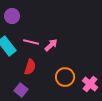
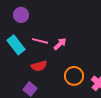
red semicircle: (30, 67) -> (39, 66), turned 56

